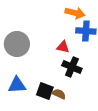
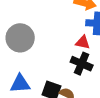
red triangle: (63, 47) -> (83, 42), moved

